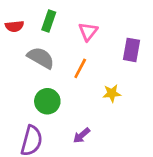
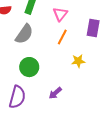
gray semicircle: (41, 58) -> (24, 34), turned 95
orange line: (80, 68) -> (62, 37), moved

